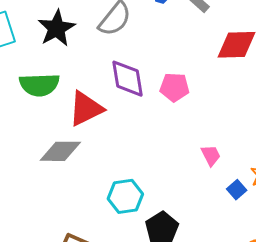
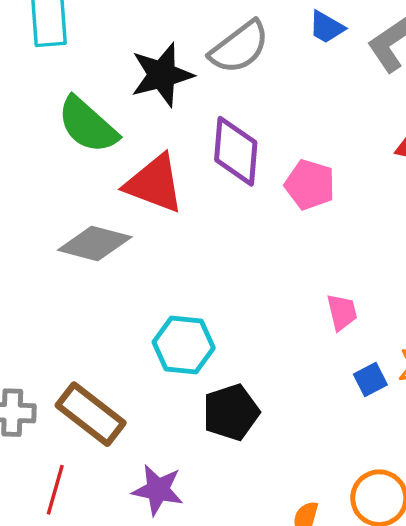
black star: (57, 28) -> (162, 75), moved
green semicircle: (39, 85) -> (88, 125), turned 30
red triangle: (86, 109) -> (154, 184), turned 33

